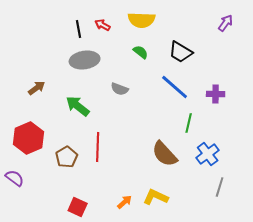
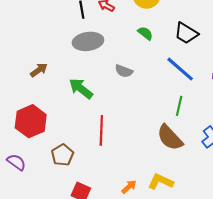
green line: (189, 123) -> (179, 106), moved
brown pentagon: (67, 157) -> (62, 155), moved

